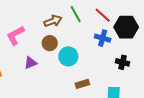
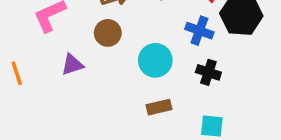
cyan circle: (68, 56) -> (155, 60), moved
black cross: (123, 62) -> (208, 72), moved

